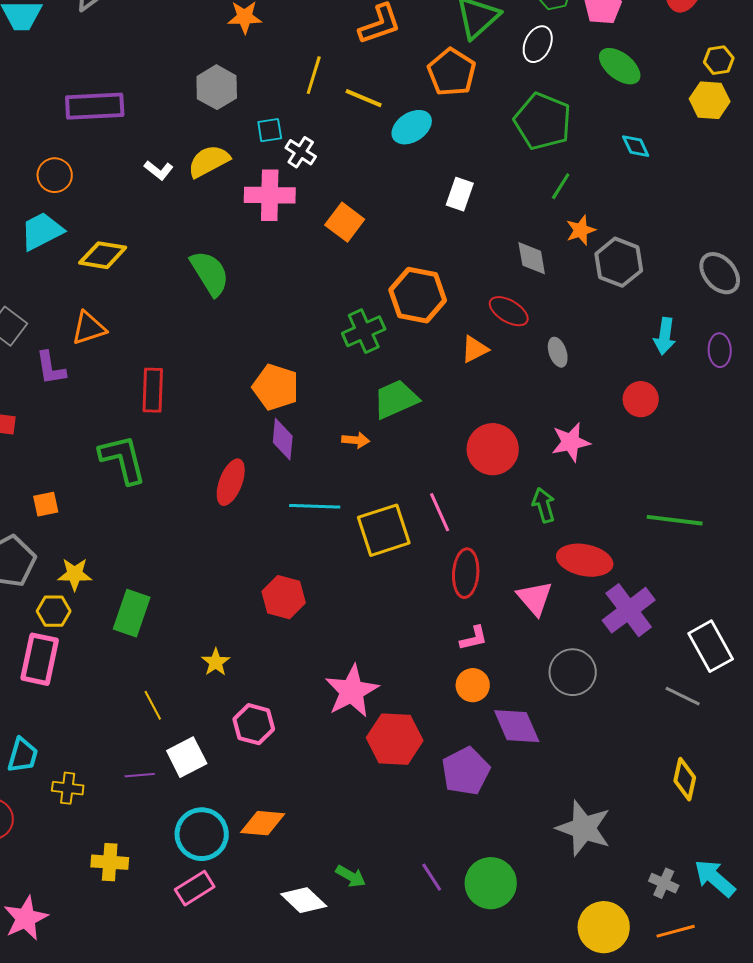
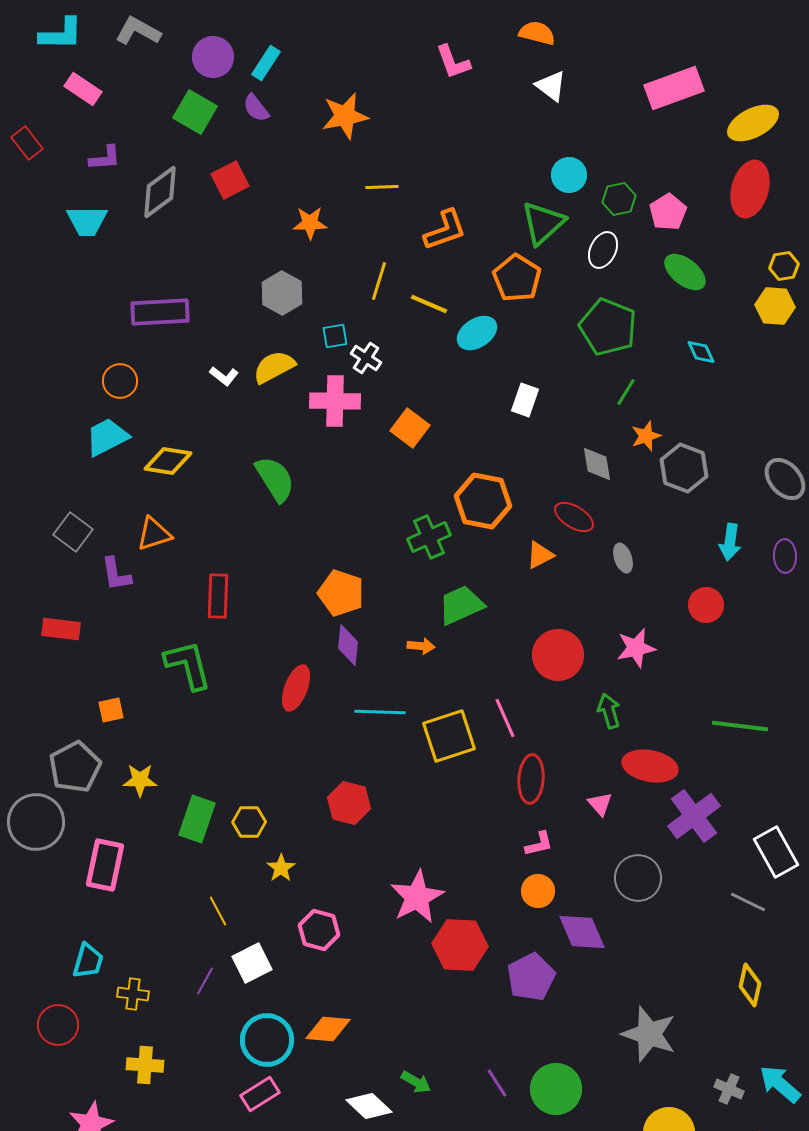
pink triangle: (535, 598) -> (600, 804), size x0.7
yellow hexagon: (54, 611) -> (249, 822), moved
purple line: (140, 775) -> (205, 981), turned -56
yellow cross: (110, 862) -> (145, 1065), moved

